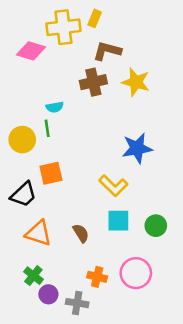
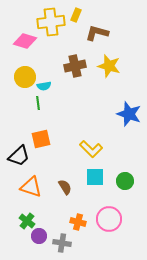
brown L-shape: (107, 51) -> (97, 33), moved
yellow circle: (22, 140) -> (25, 77), moved
blue star: (137, 148) -> (129, 114), moved, turned 30

